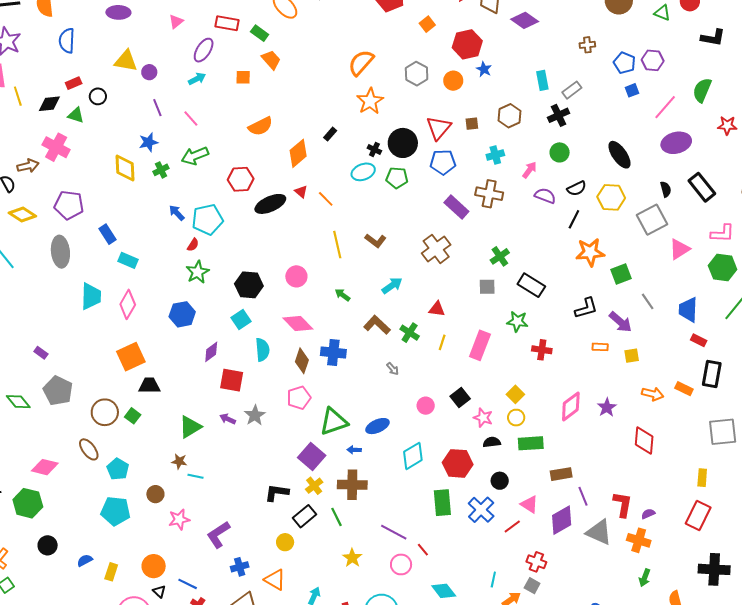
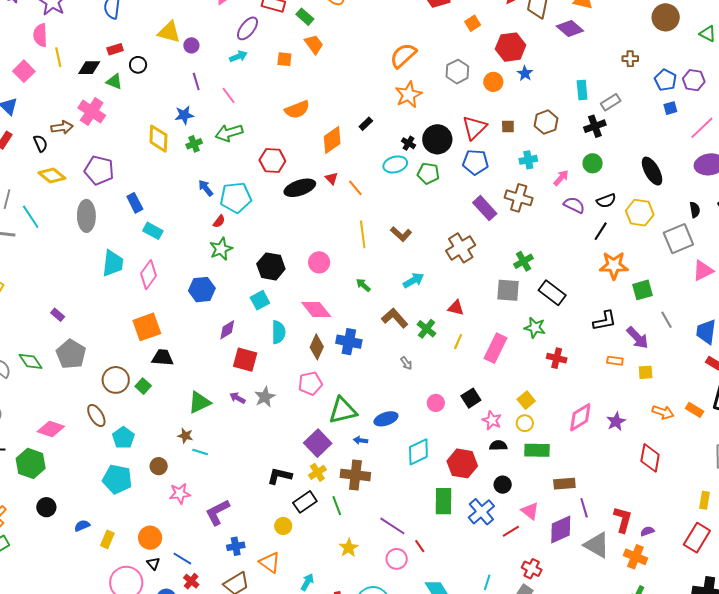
gray square: (487, 287) -> (508, 290), size x1.4

